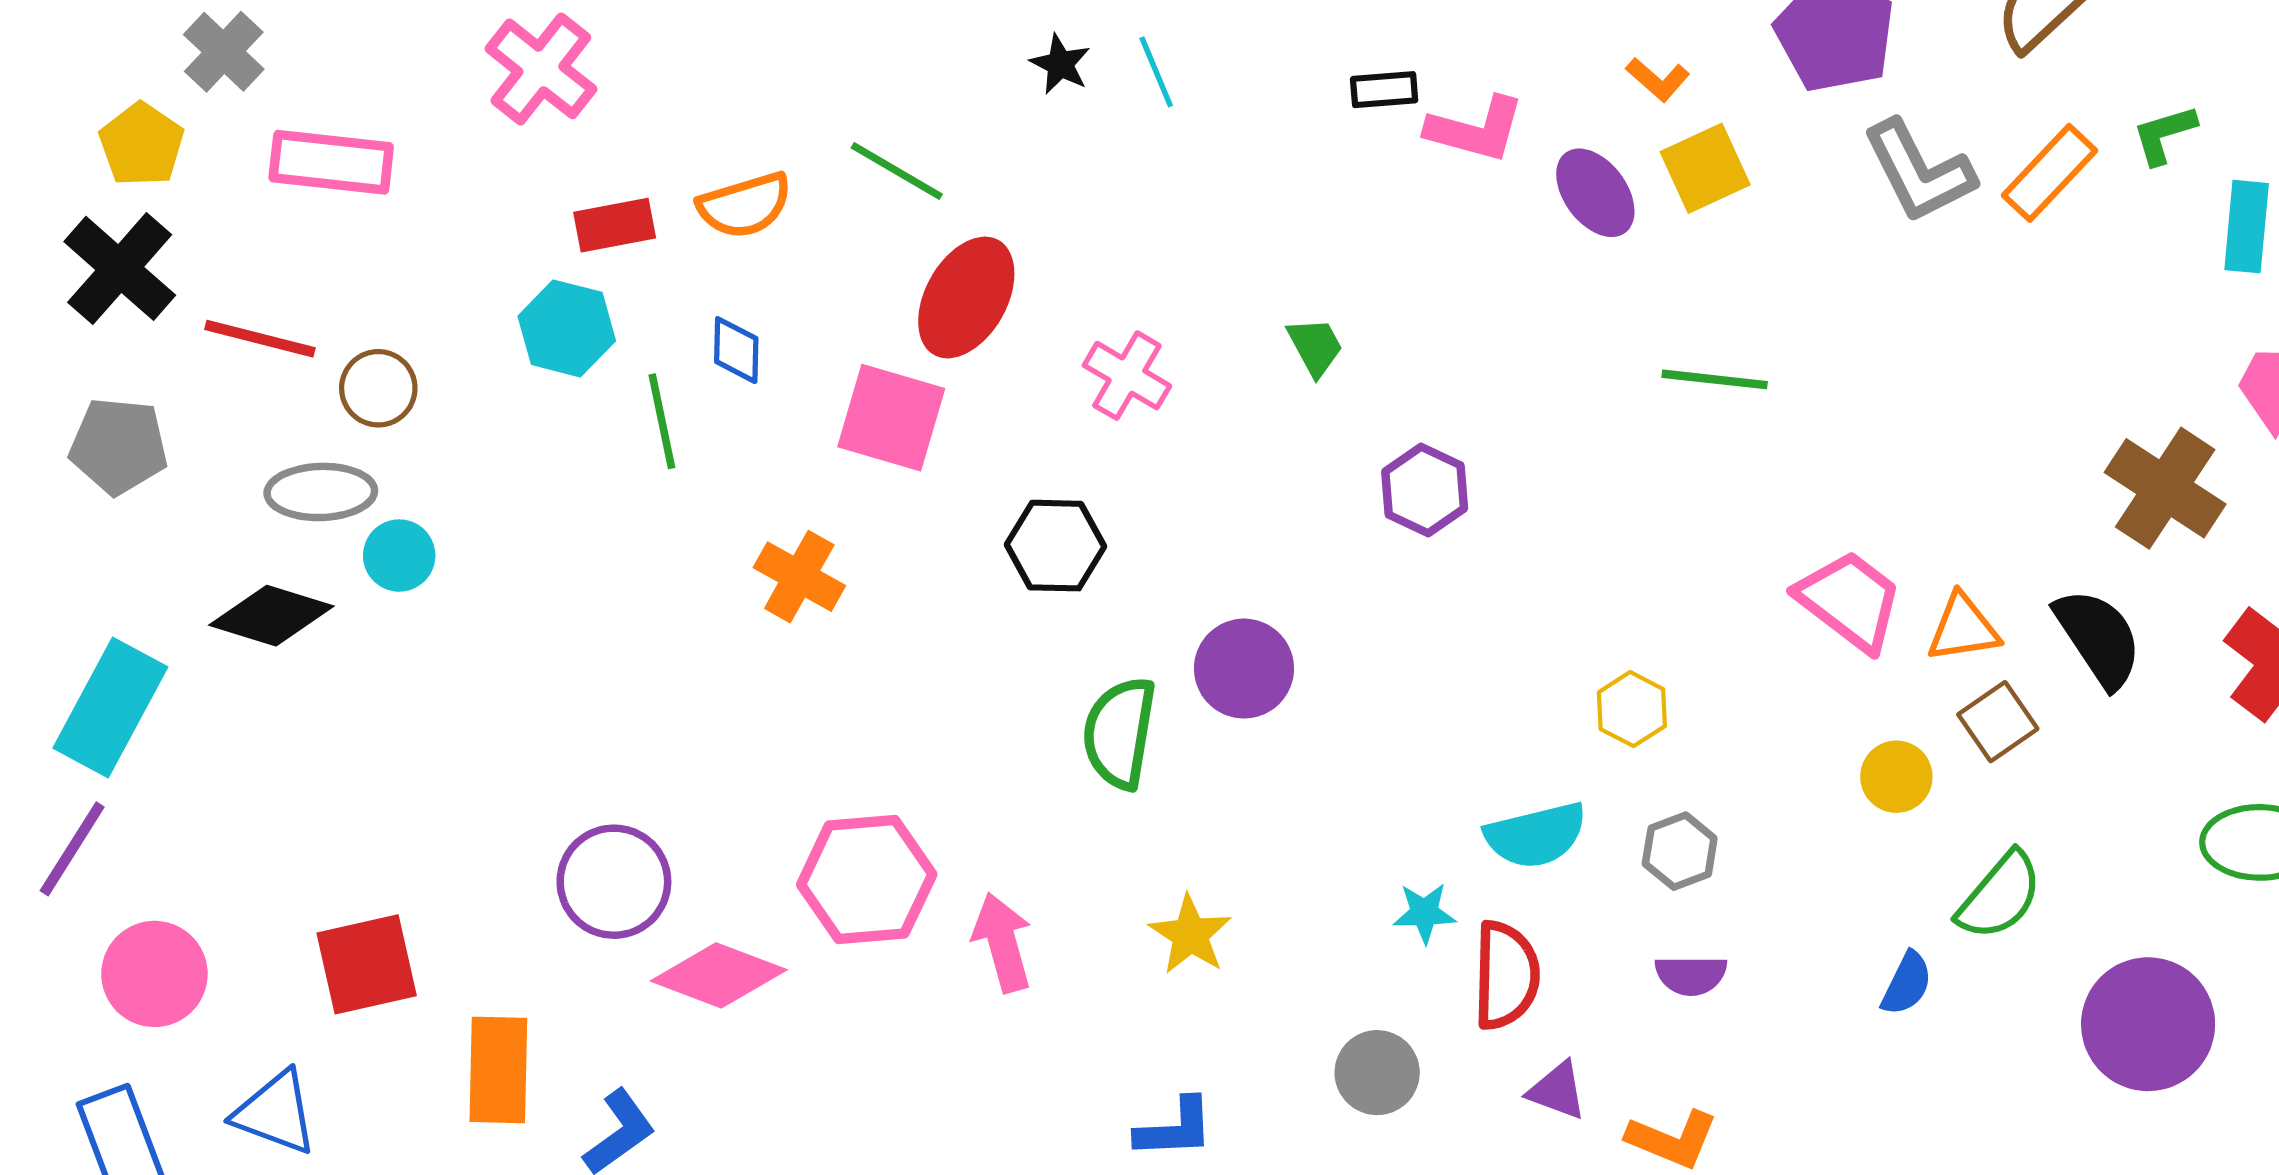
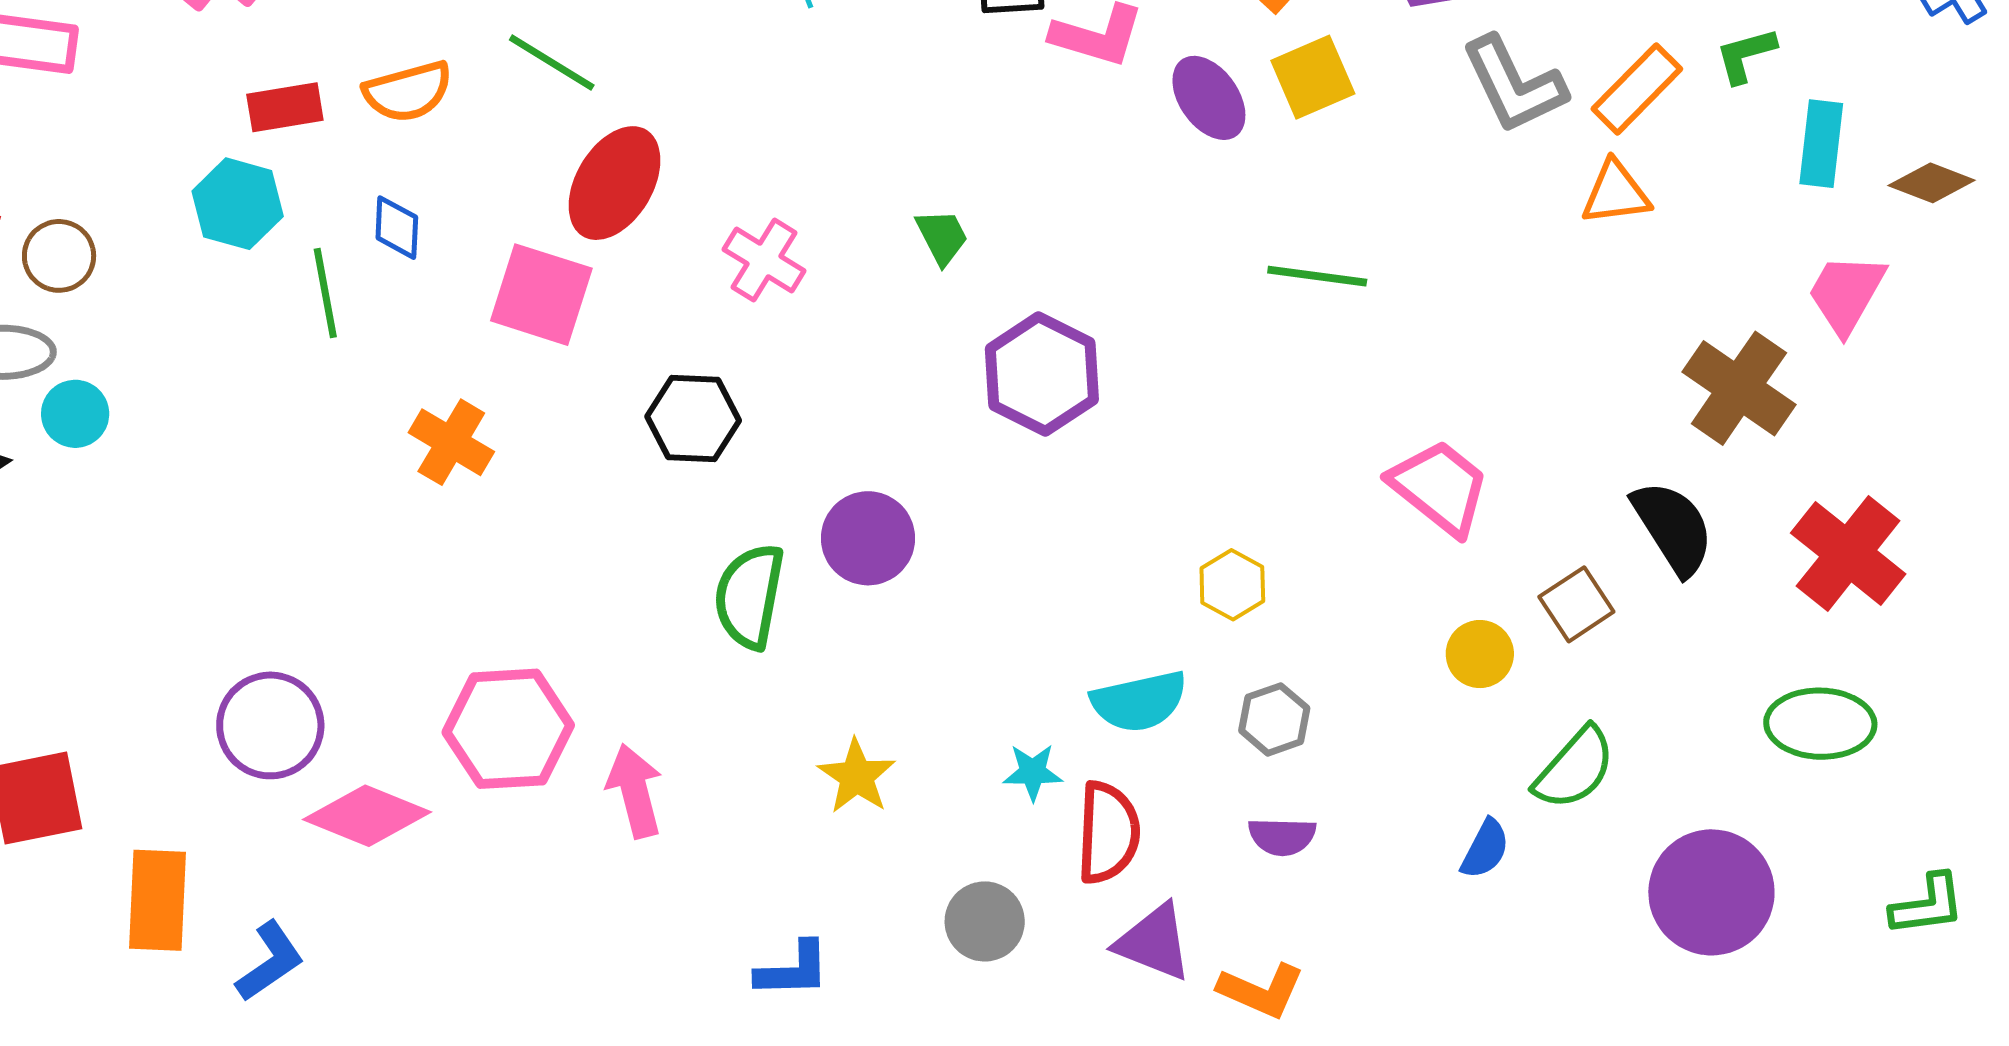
purple hexagon: (1425, 490) -> (1042, 374), size x1.4
orange triangle: (1963, 628) -> (1616, 193), moved
yellow star: (1190, 935) -> (857, 776), moved
purple triangle: (1557, 1091) -> (1154, 942), size x1.4

